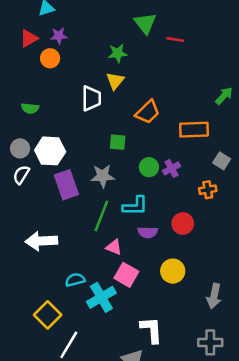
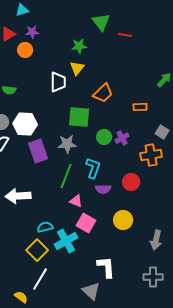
orange rectangle: (194, 130) -> (140, 107), size x0.6
green square: (118, 142) -> (79, 117), size x1.6
orange cross: (208, 190) -> (151, 155), size x1.5
cyan L-shape: (135, 206) -> (93, 168), turned -70
yellow square: (48, 315) -> (37, 250), moved

